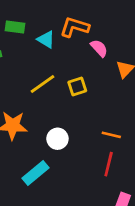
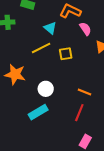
cyan triangle: (46, 39) -> (50, 28), moved
cyan rectangle: (35, 173) -> (38, 112), moved

